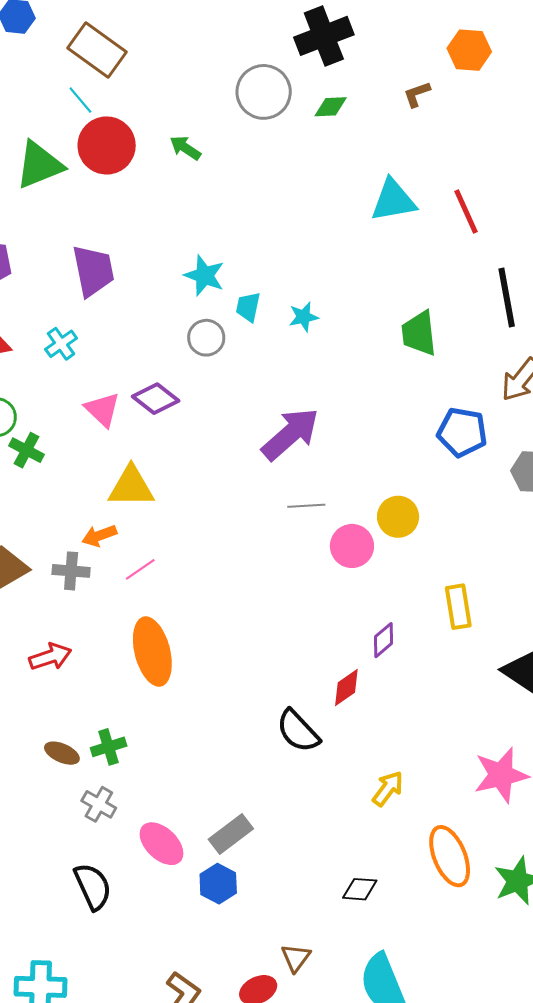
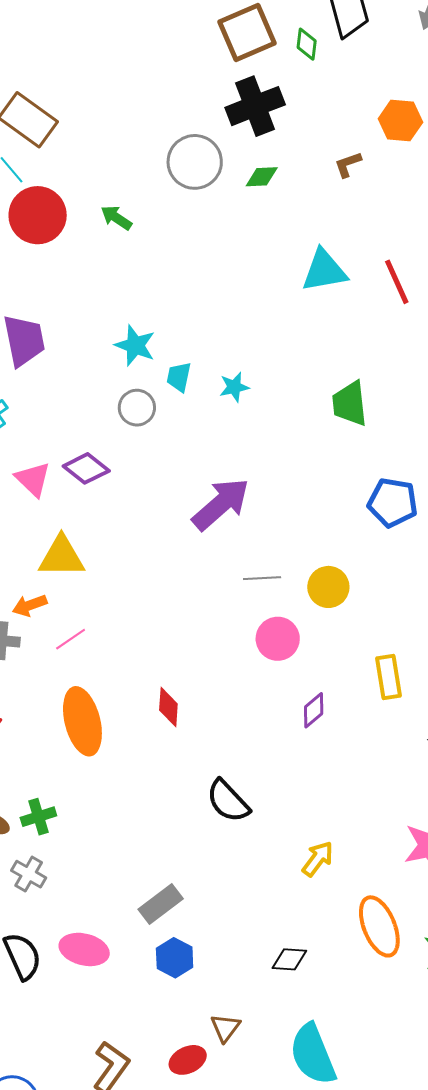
gray line: (306, 506) -> (262, 578), moved
pink circle: (352, 546) -> (278, 639), moved
red diamond: (346, 687) -> (168, 707), moved, turned -51
pink ellipse: (161, 844) -> (84, 949), moved, turned -30
blue hexagon: (218, 884) -> (175, 958), moved

